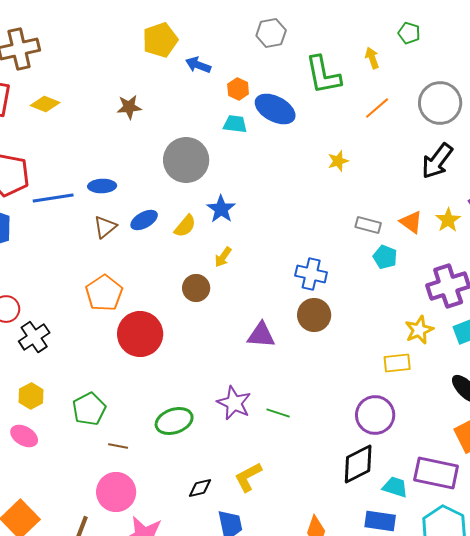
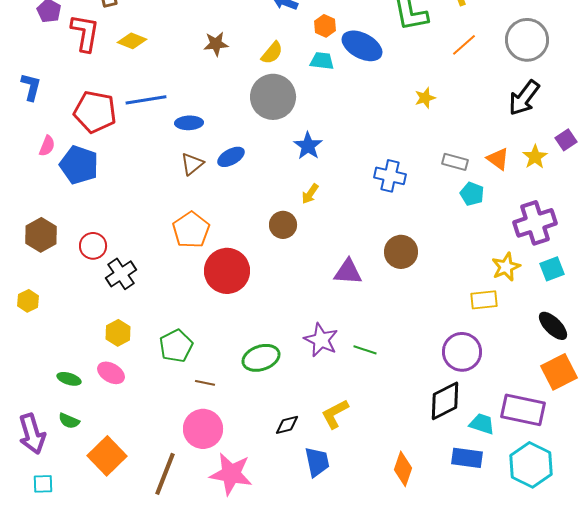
blue line: (53, 198) -> (146, 100), moved
yellow semicircle: (185, 226) -> (272, 53), moved
blue cross: (311, 274) -> (390, 176), moved

